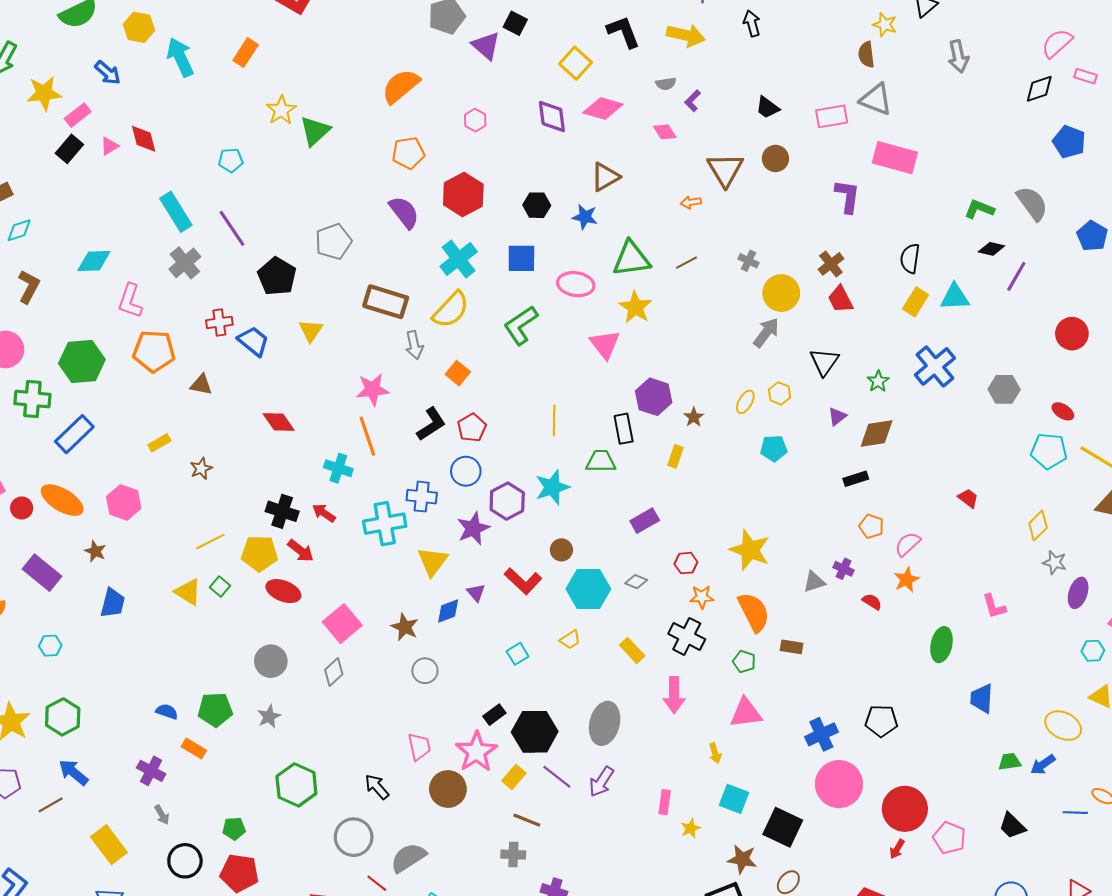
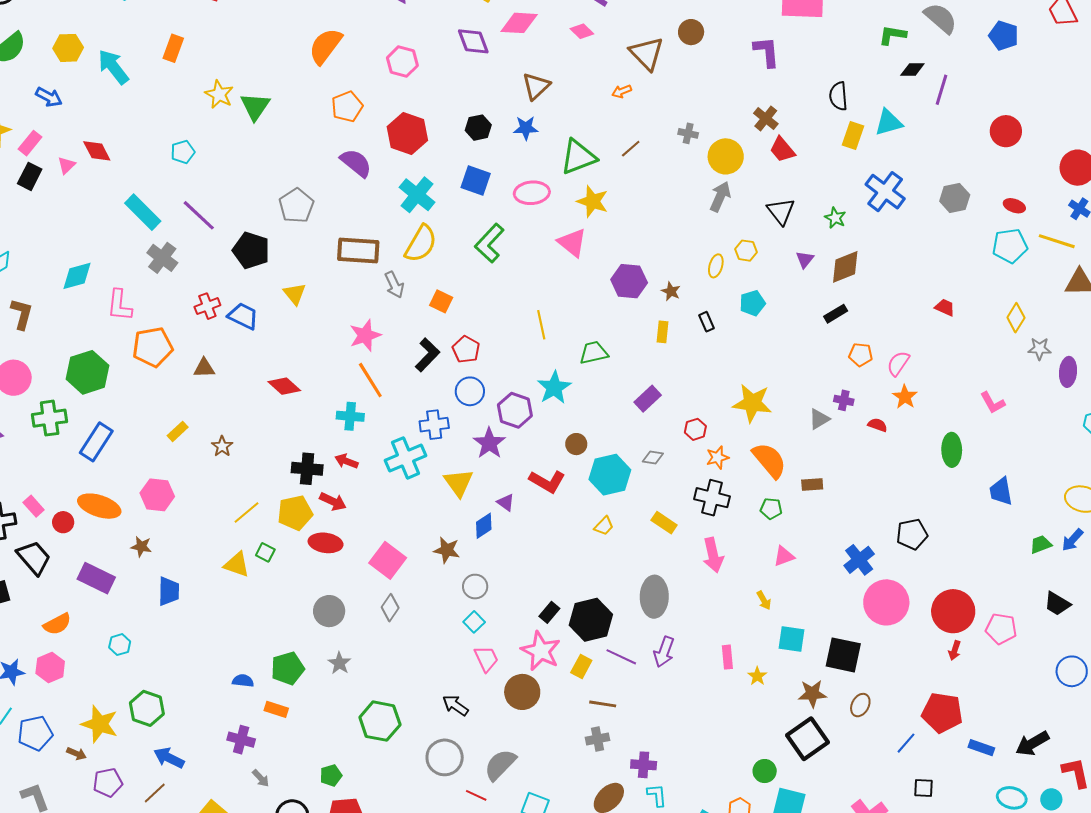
pink hexagon: (475, 120) -> (402, 62), size x1.4
blue square: (521, 258) -> (476, 180), turned 32
black rectangle: (624, 429) -> (706, 322), moved, size x0.7
cyan square: (518, 654) -> (474, 622), moved
pink triangle: (746, 713) -> (784, 556), size x0.7

